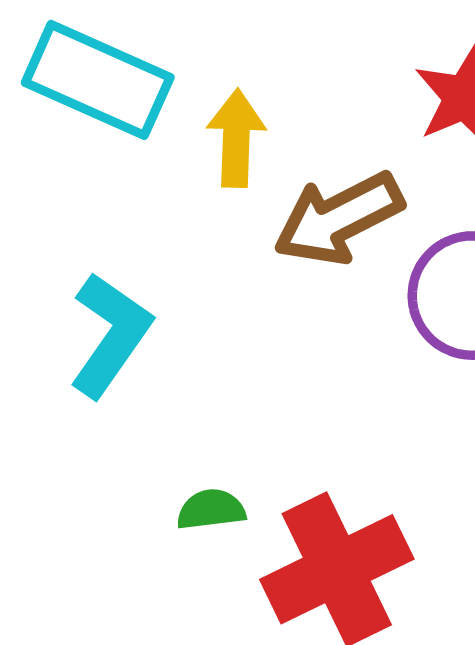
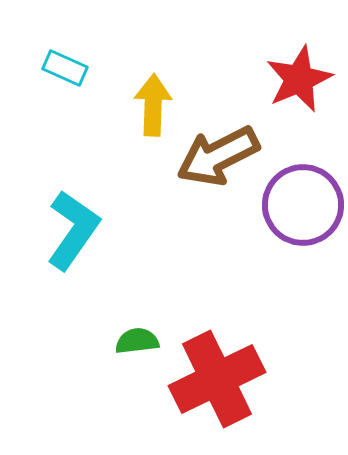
cyan rectangle: (98, 80) -> (65, 68), size x0.5

